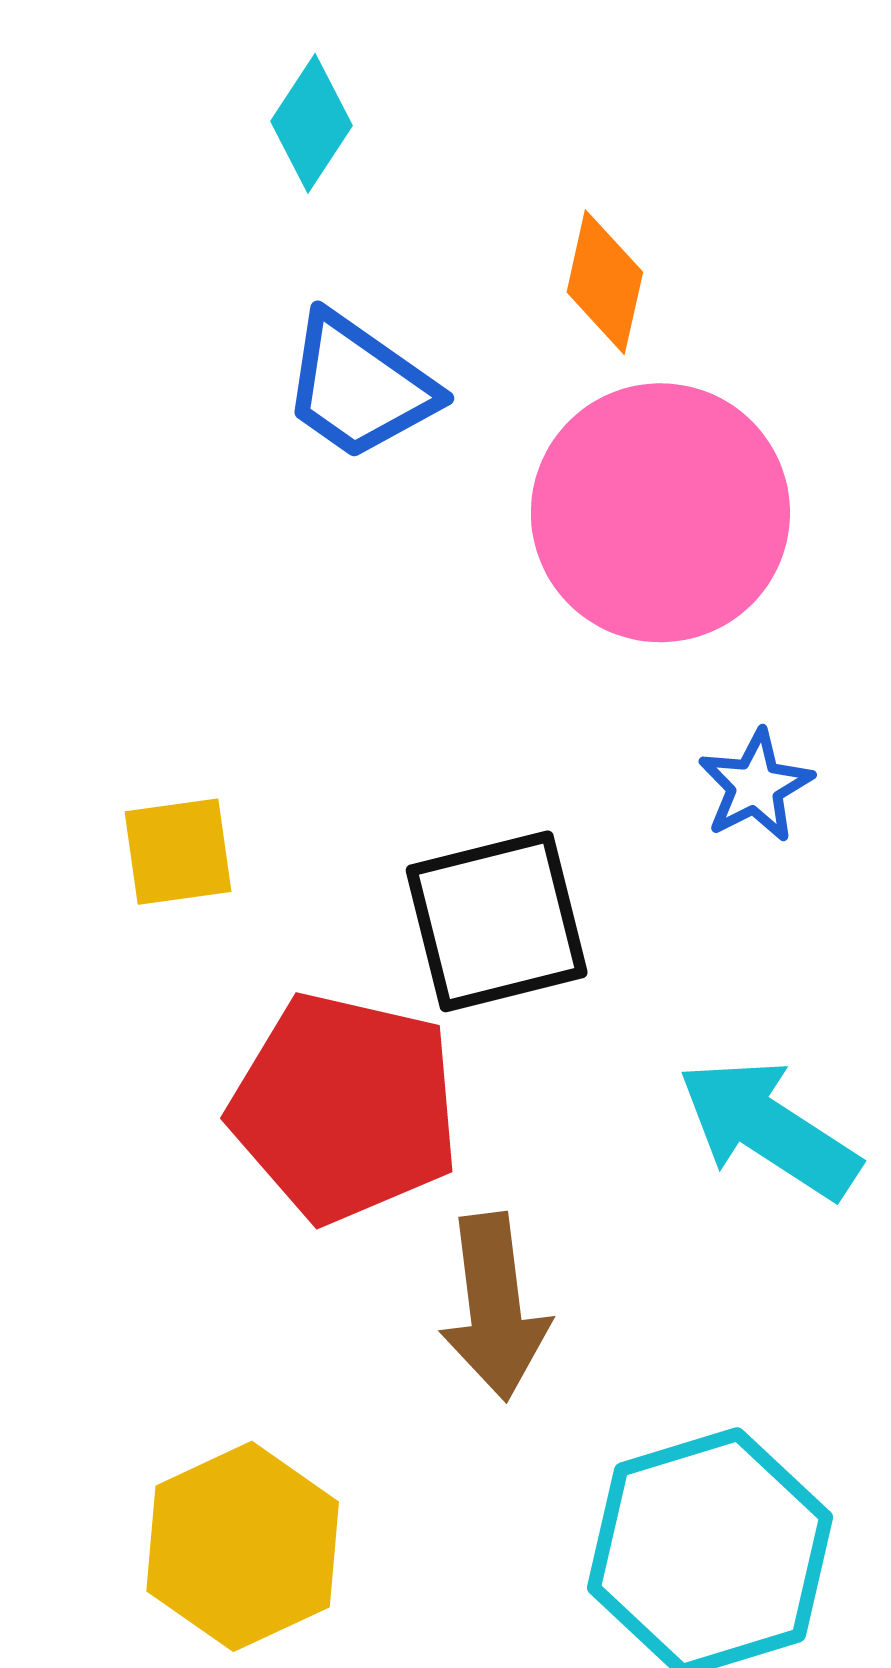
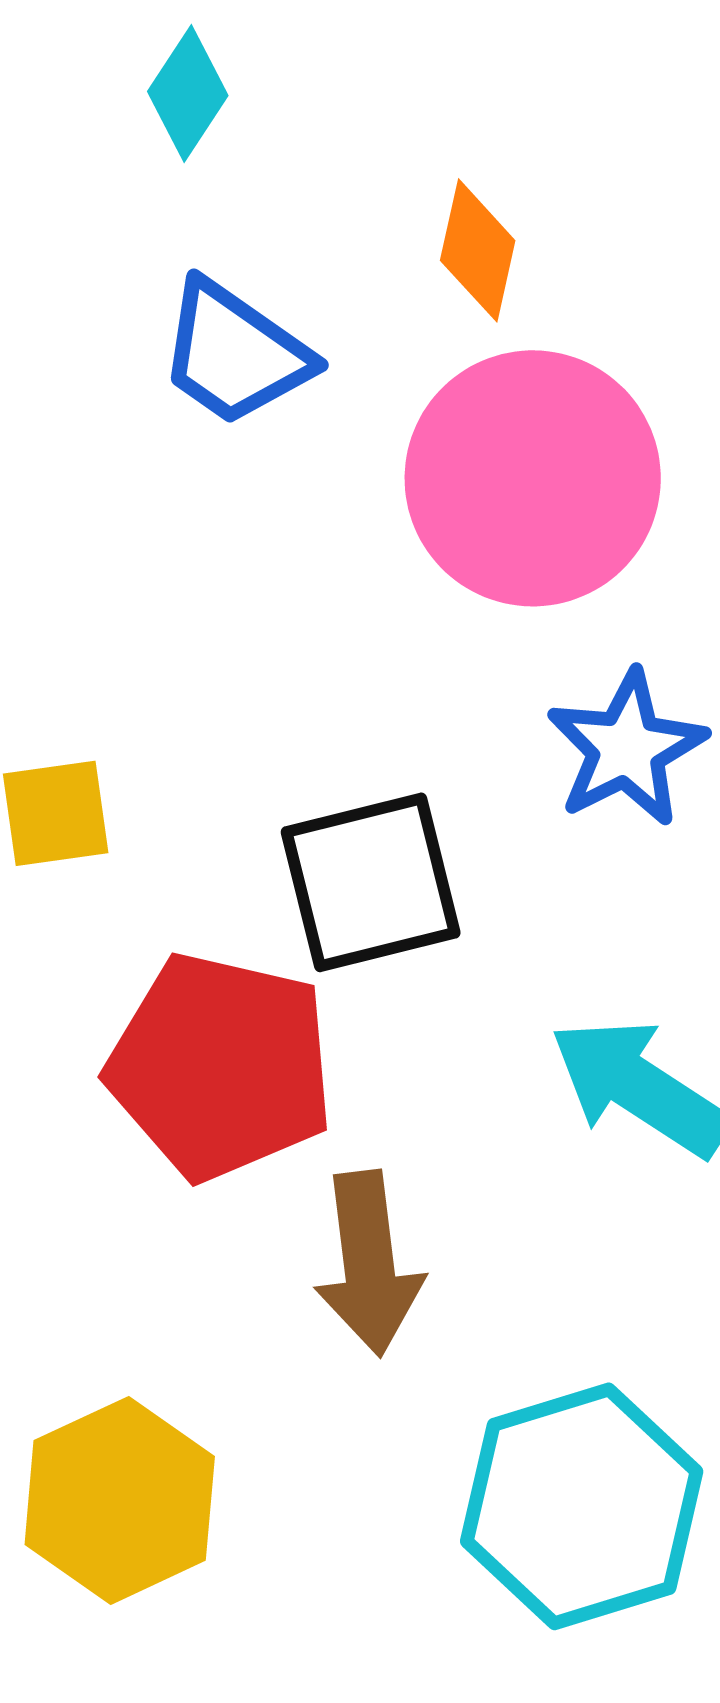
blue star: (756, 786) -> (627, 748), size x1.4

